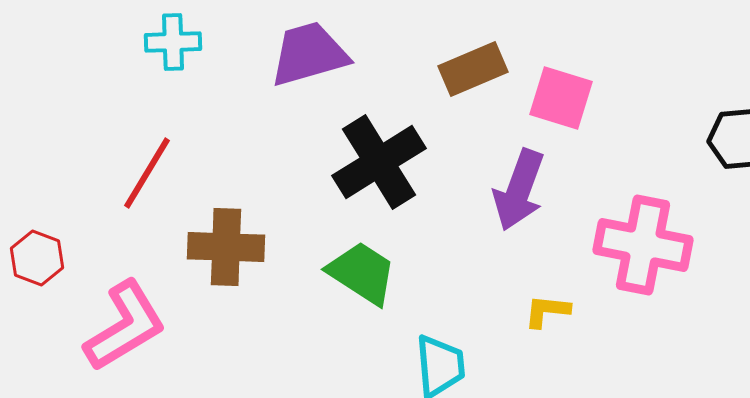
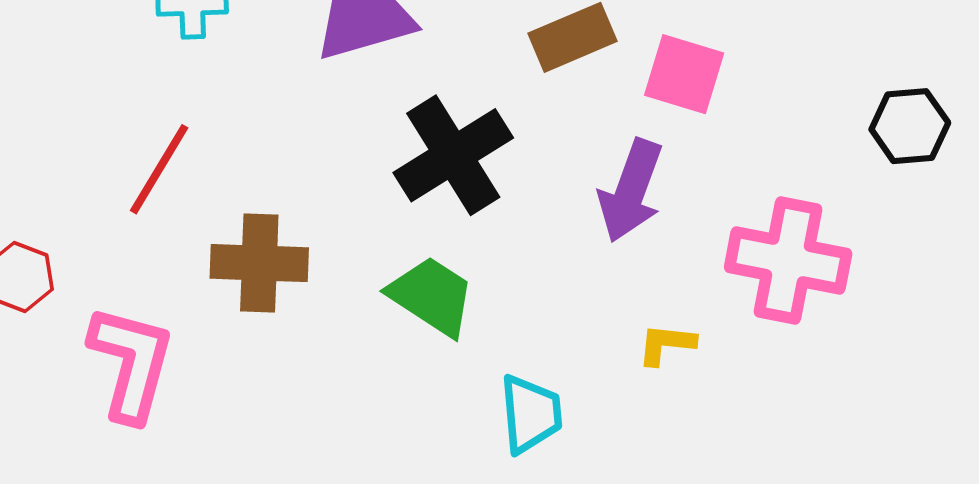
pink L-shape: (125, 326) -> (131, 363), turned -44

